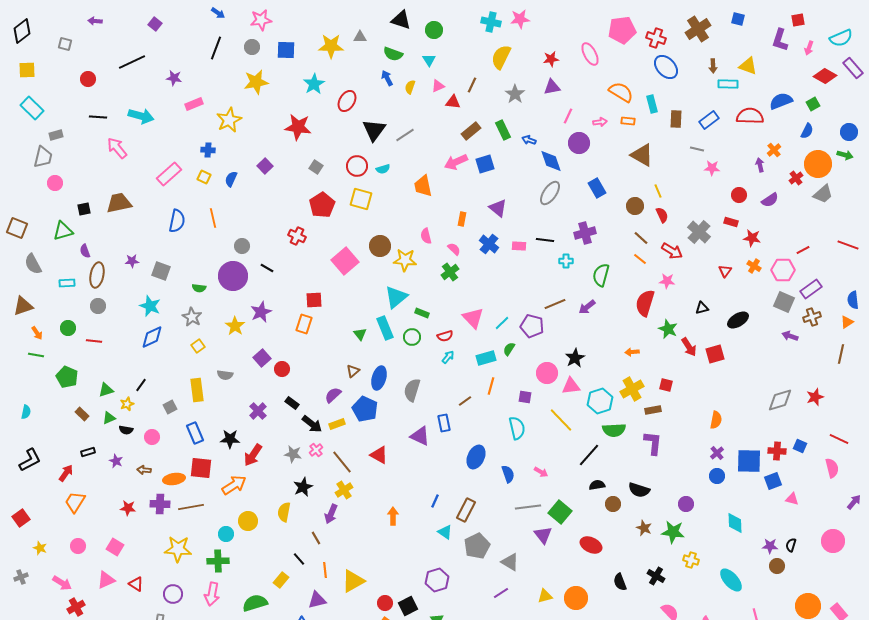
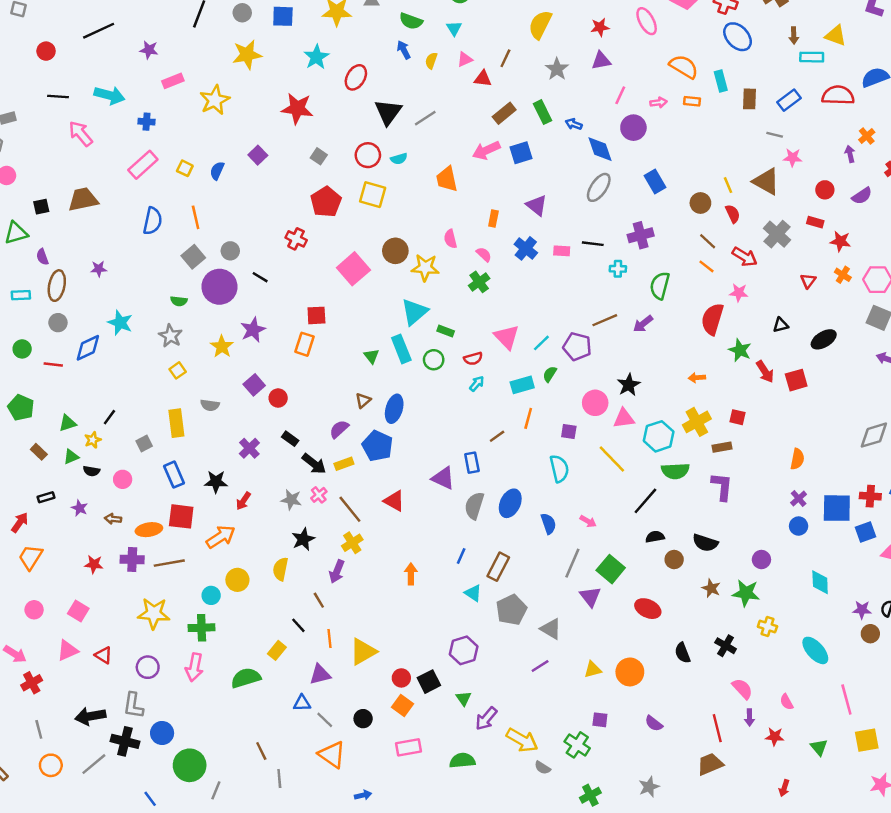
blue cross: (208, 150) -> (147, 122), moved
brown triangle: (642, 155) -> (766, 181), moved
gray square: (161, 271) -> (193, 257), moved, turned 30
blue diamond: (152, 337) -> (88, 348), moved
gray semicircle: (412, 390) -> (474, 506), moved
red arrow: (253, 455) -> (243, 501), size x0.7
gray line: (528, 507) -> (572, 563), turned -60

